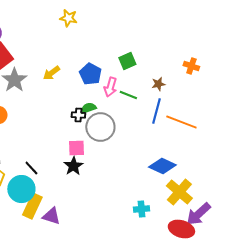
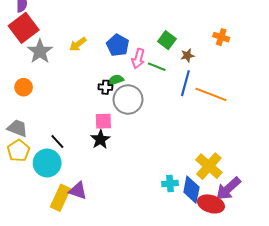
green square: (127, 61) -> (167, 40), moved, turned -30
blue diamond: (162, 166) -> (191, 190), moved, turned 76
yellow rectangle: (32, 206) -> (60, 198), moved

